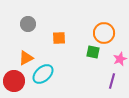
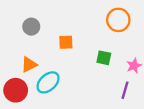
orange circle: (104, 33) -> (118, 20), moved

